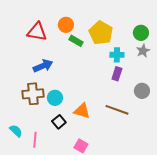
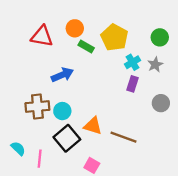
gray star: (143, 51) -> (155, 65), moved
cyan cross: (117, 55) -> (133, 62), turned -32
blue arrow: (43, 66) -> (62, 75), moved
brown line: (117, 110) -> (123, 137), moved
black square: (59, 122) -> (67, 138), size x1.6

